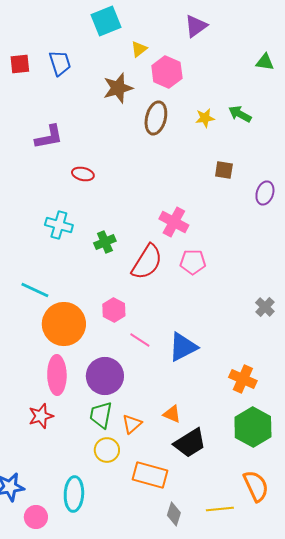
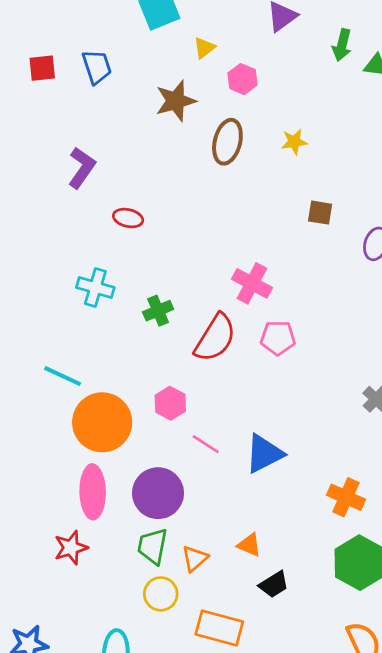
pink hexagon: (167, 72) -> (242, 79), size x0.7
green arrow: (240, 114) -> (342, 45), moved, turned -105
purple L-shape: (49, 137) -> (82, 168), turned -44
black trapezoid: (190, 443) -> (274, 584), size x0.7

